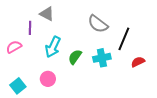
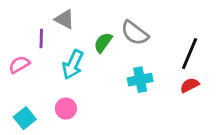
black line: (124, 39) -> (190, 54), moved
green semicircle: (75, 57) -> (103, 43), moved

